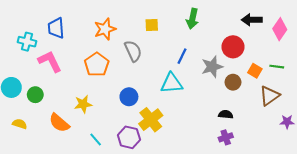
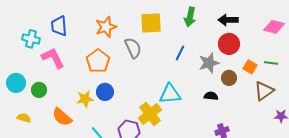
black arrow: (252, 20) -> (228, 20), moved
yellow square: (152, 25) -> (151, 23), size x1.6
pink diamond: (280, 29) -> (274, 27), turned 70
cyan triangle: (172, 83) -> (170, 94), moved
blue circle: (129, 97) -> (105, 92), moved
black semicircle: (226, 114) -> (211, 96), moved

